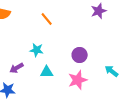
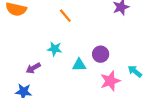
cyan triangle: (47, 72) -> (79, 65), moved
pink star: (78, 80) -> (110, 81), moved

